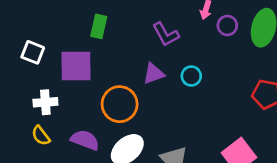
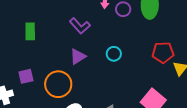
purple square: (76, 66) -> (26, 76), moved, size x0.6
cyan circle: (191, 76) -> (114, 54), moved

